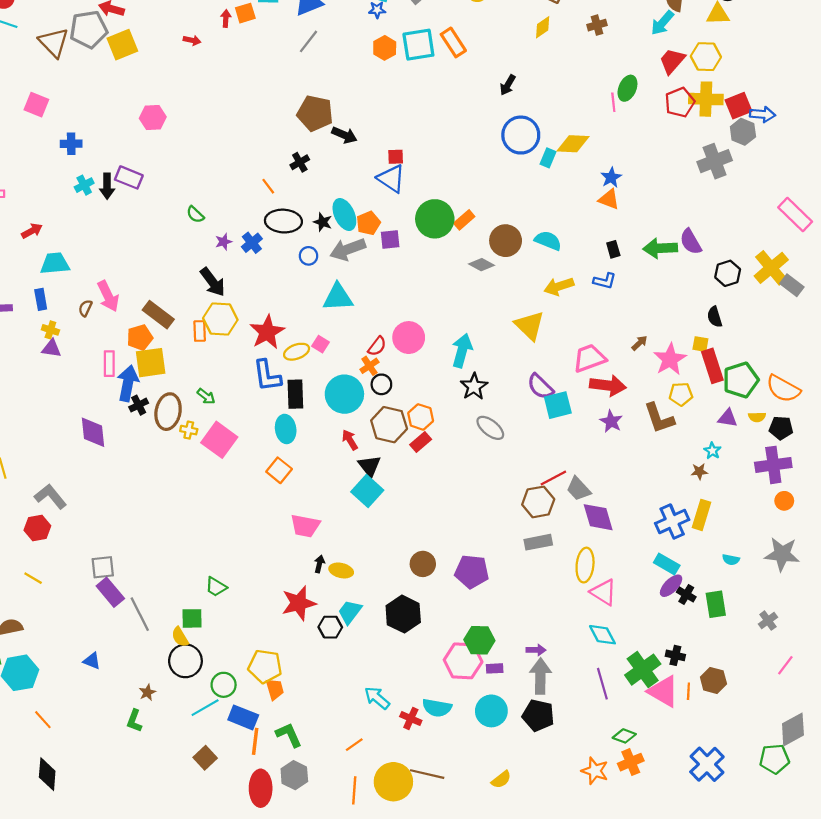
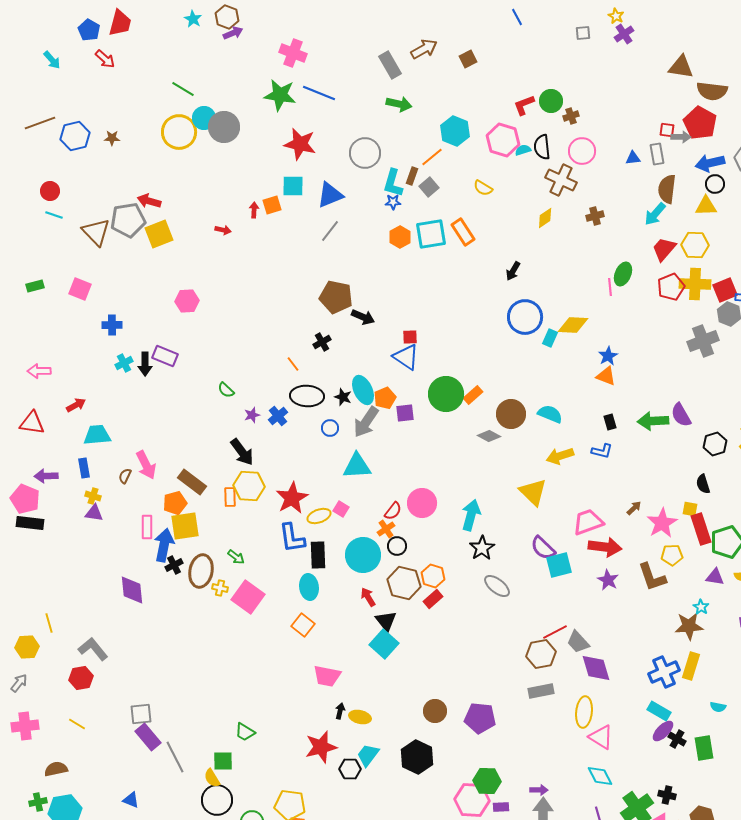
gray arrow: (348, 249) -> (366, 422), turned -36
brown star: (699, 471) -> (689, 626), size x1.8

